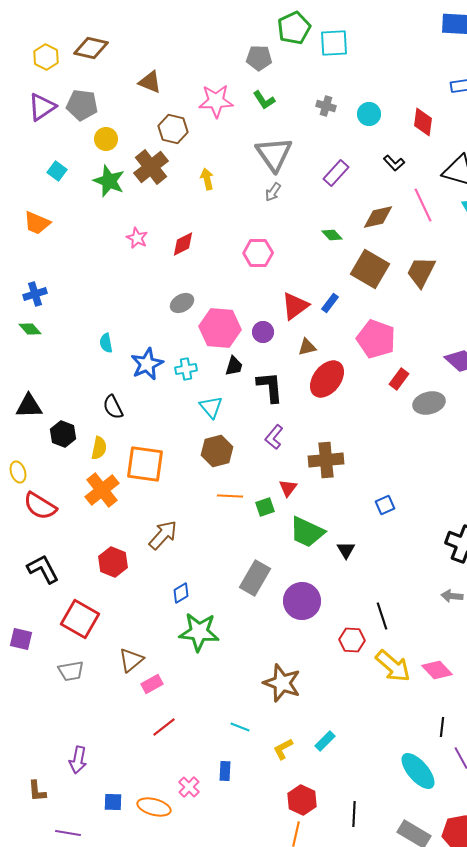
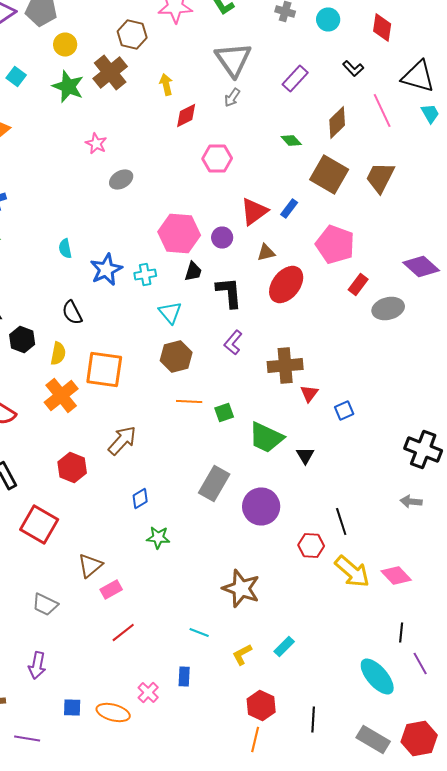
brown diamond: (378, 217) -> (337, 122), turned -32
red diamond: (183, 244) -> (186, 116), moved
gray ellipse: (182, 303) -> (121, 180), moved
red triangle: (288, 488) -> (309, 394), moved
green star: (199, 632) -> (158, 538), size x0.6
gray trapezoid: (71, 671) -> (45, 604), moved, turned 36

